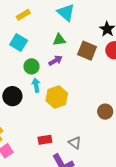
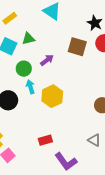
green triangle: (59, 40) -> (28, 39), moved
gray triangle: (75, 143) -> (94, 140), moved

